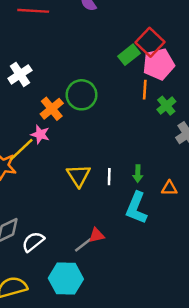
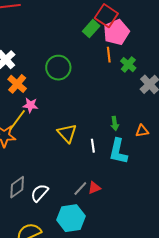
orange cross: (52, 109) -> (17, 84), moved
white line: (109, 177) -> (93, 146), moved
red triangle: (96, 235) -> (94, 188), moved

